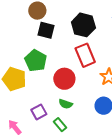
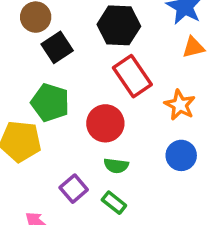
black square: (46, 30) -> (57, 47), turned -36

